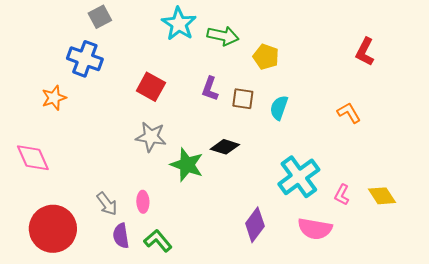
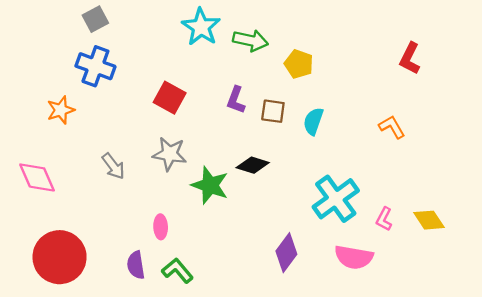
gray square: (100, 17) -> (95, 19), moved
gray arrow: (107, 204) -> (113, 166), moved

